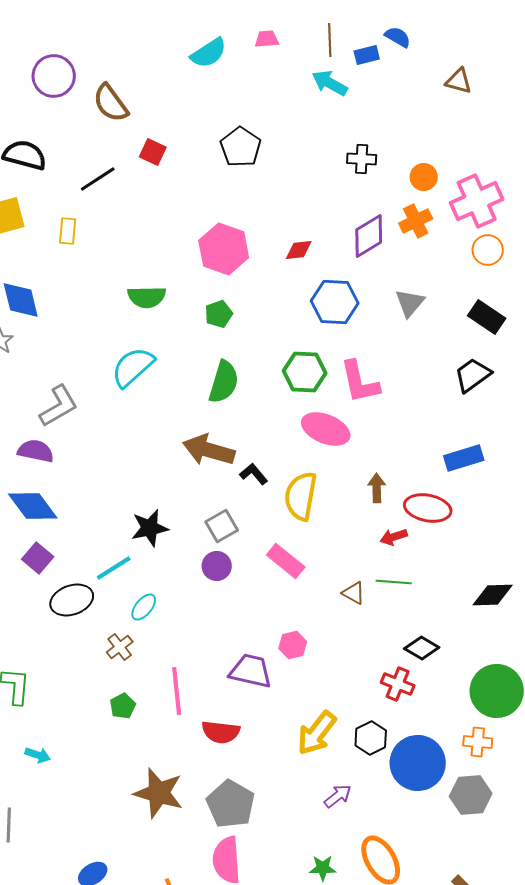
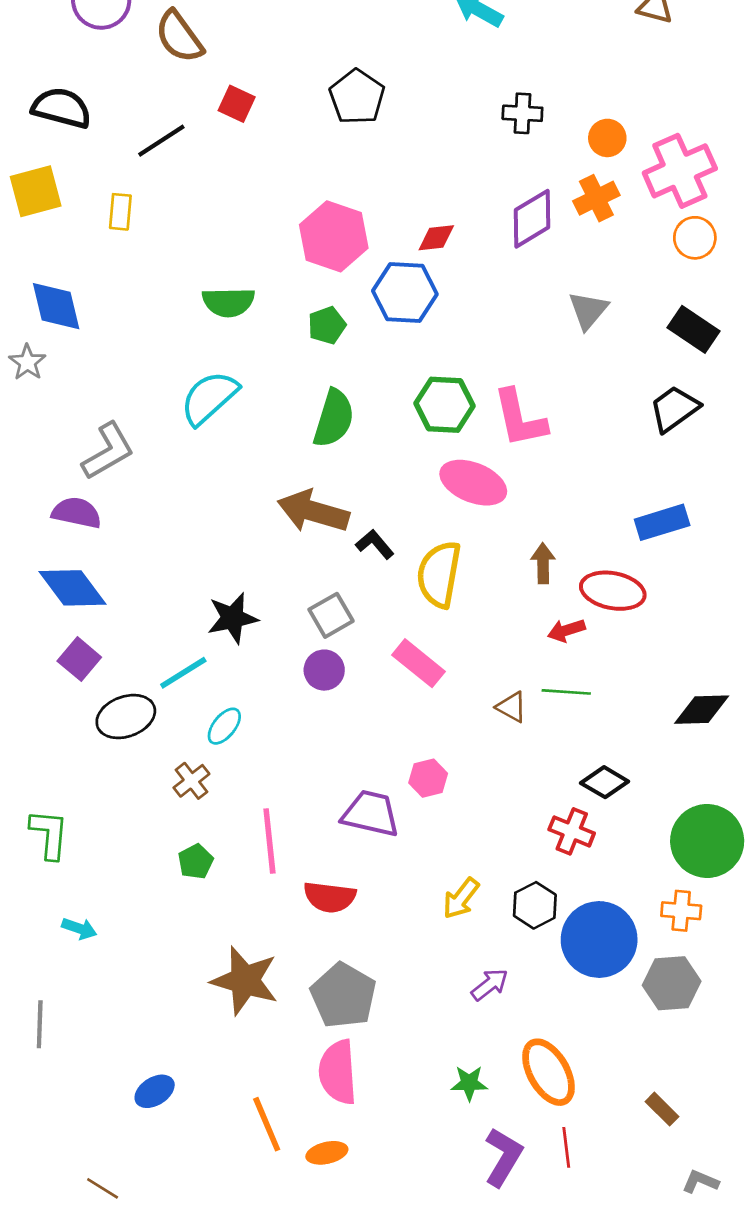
blue hexagon: (335, 302) -> (405, 293), moved
yellow arrow: (317, 733) -> (461, 898), size x0.7

